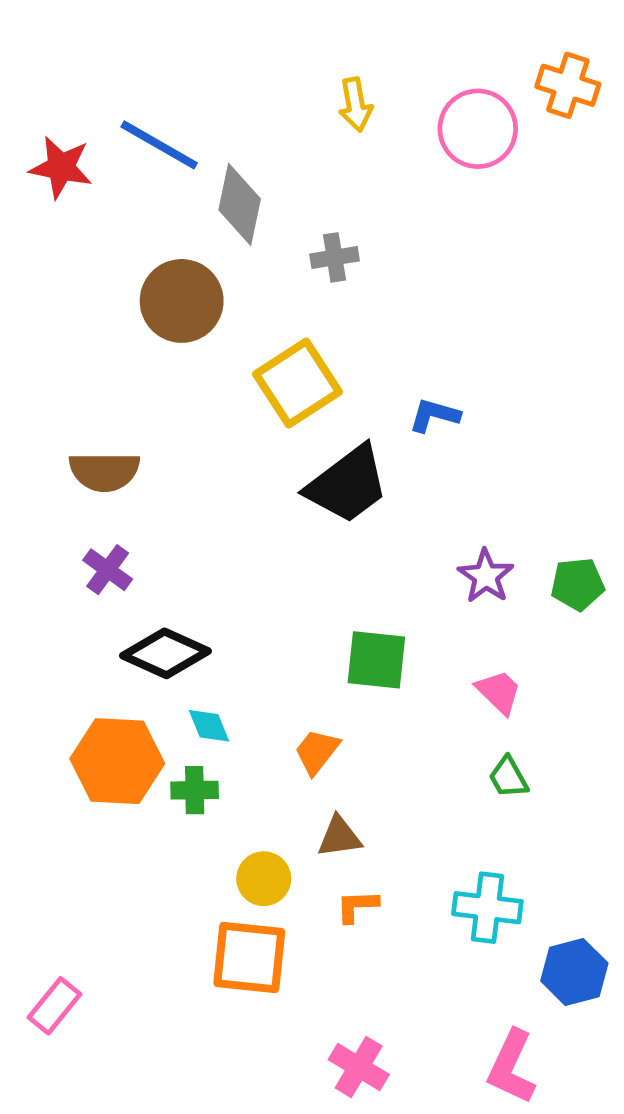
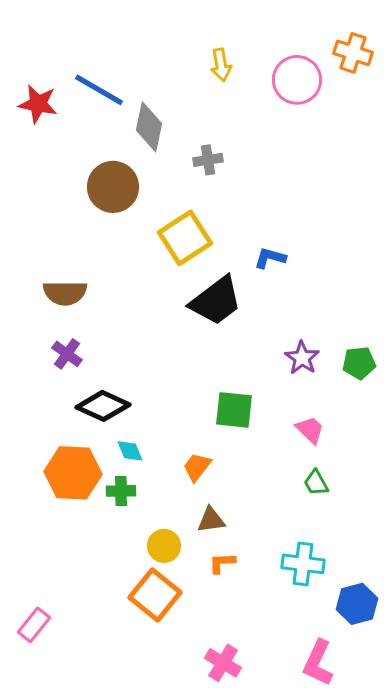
orange square: (249, 958) -> (155, 595), turned 33

